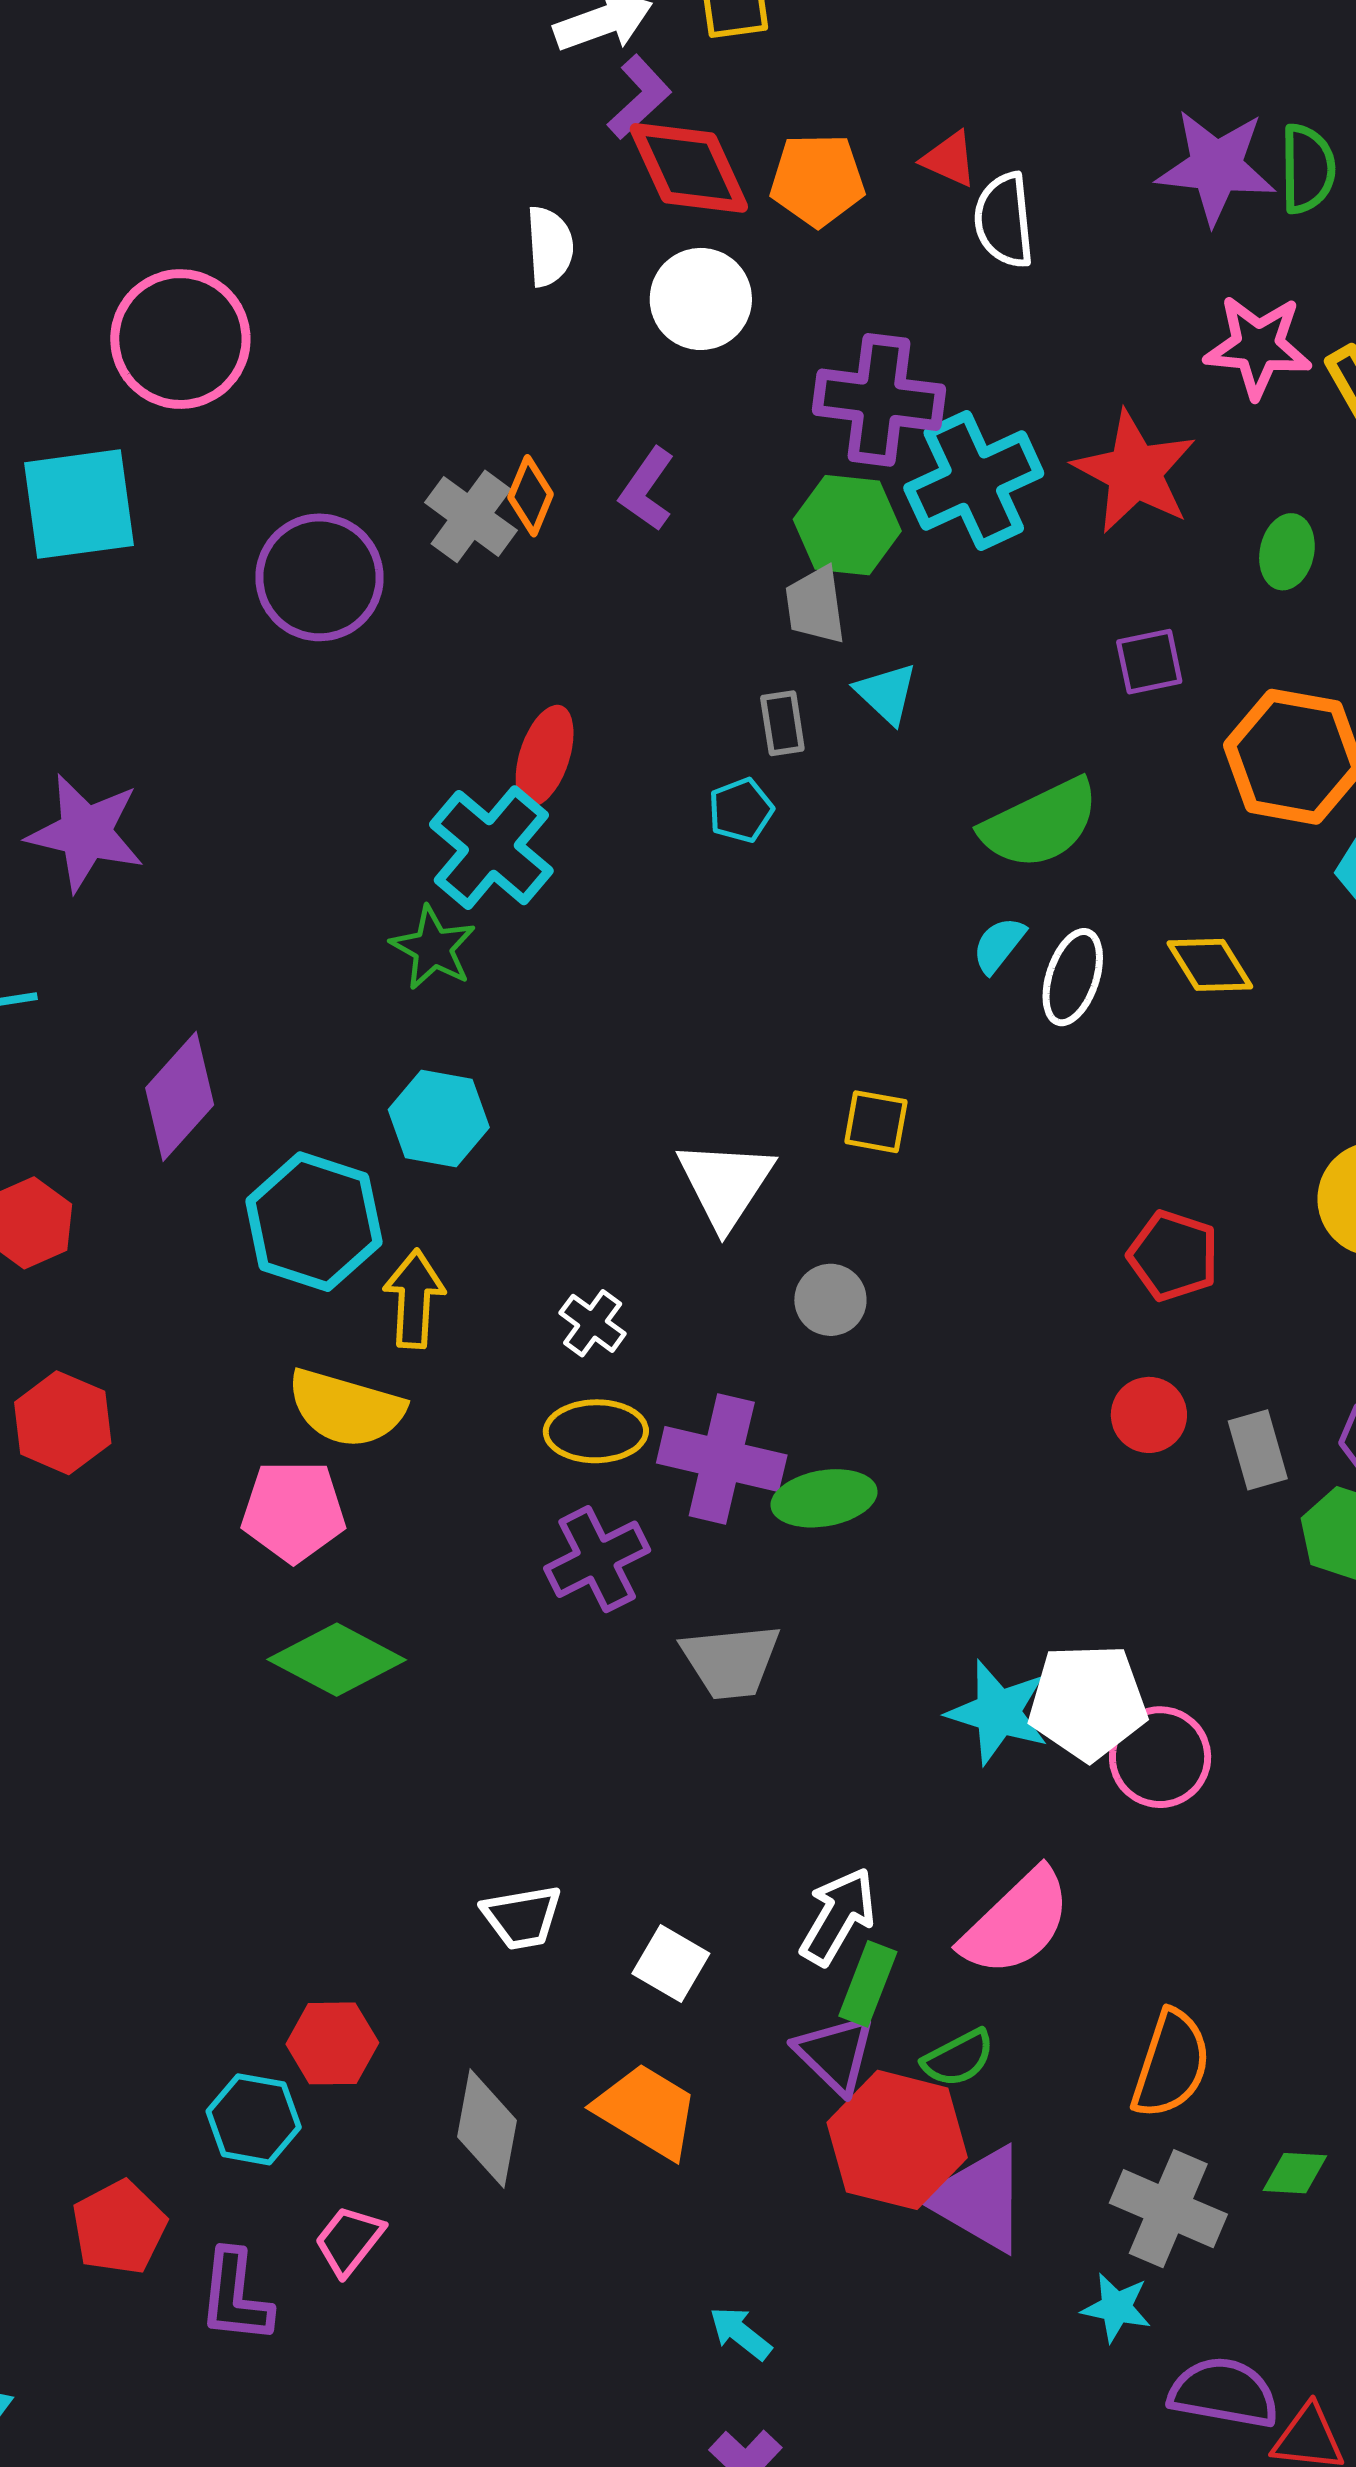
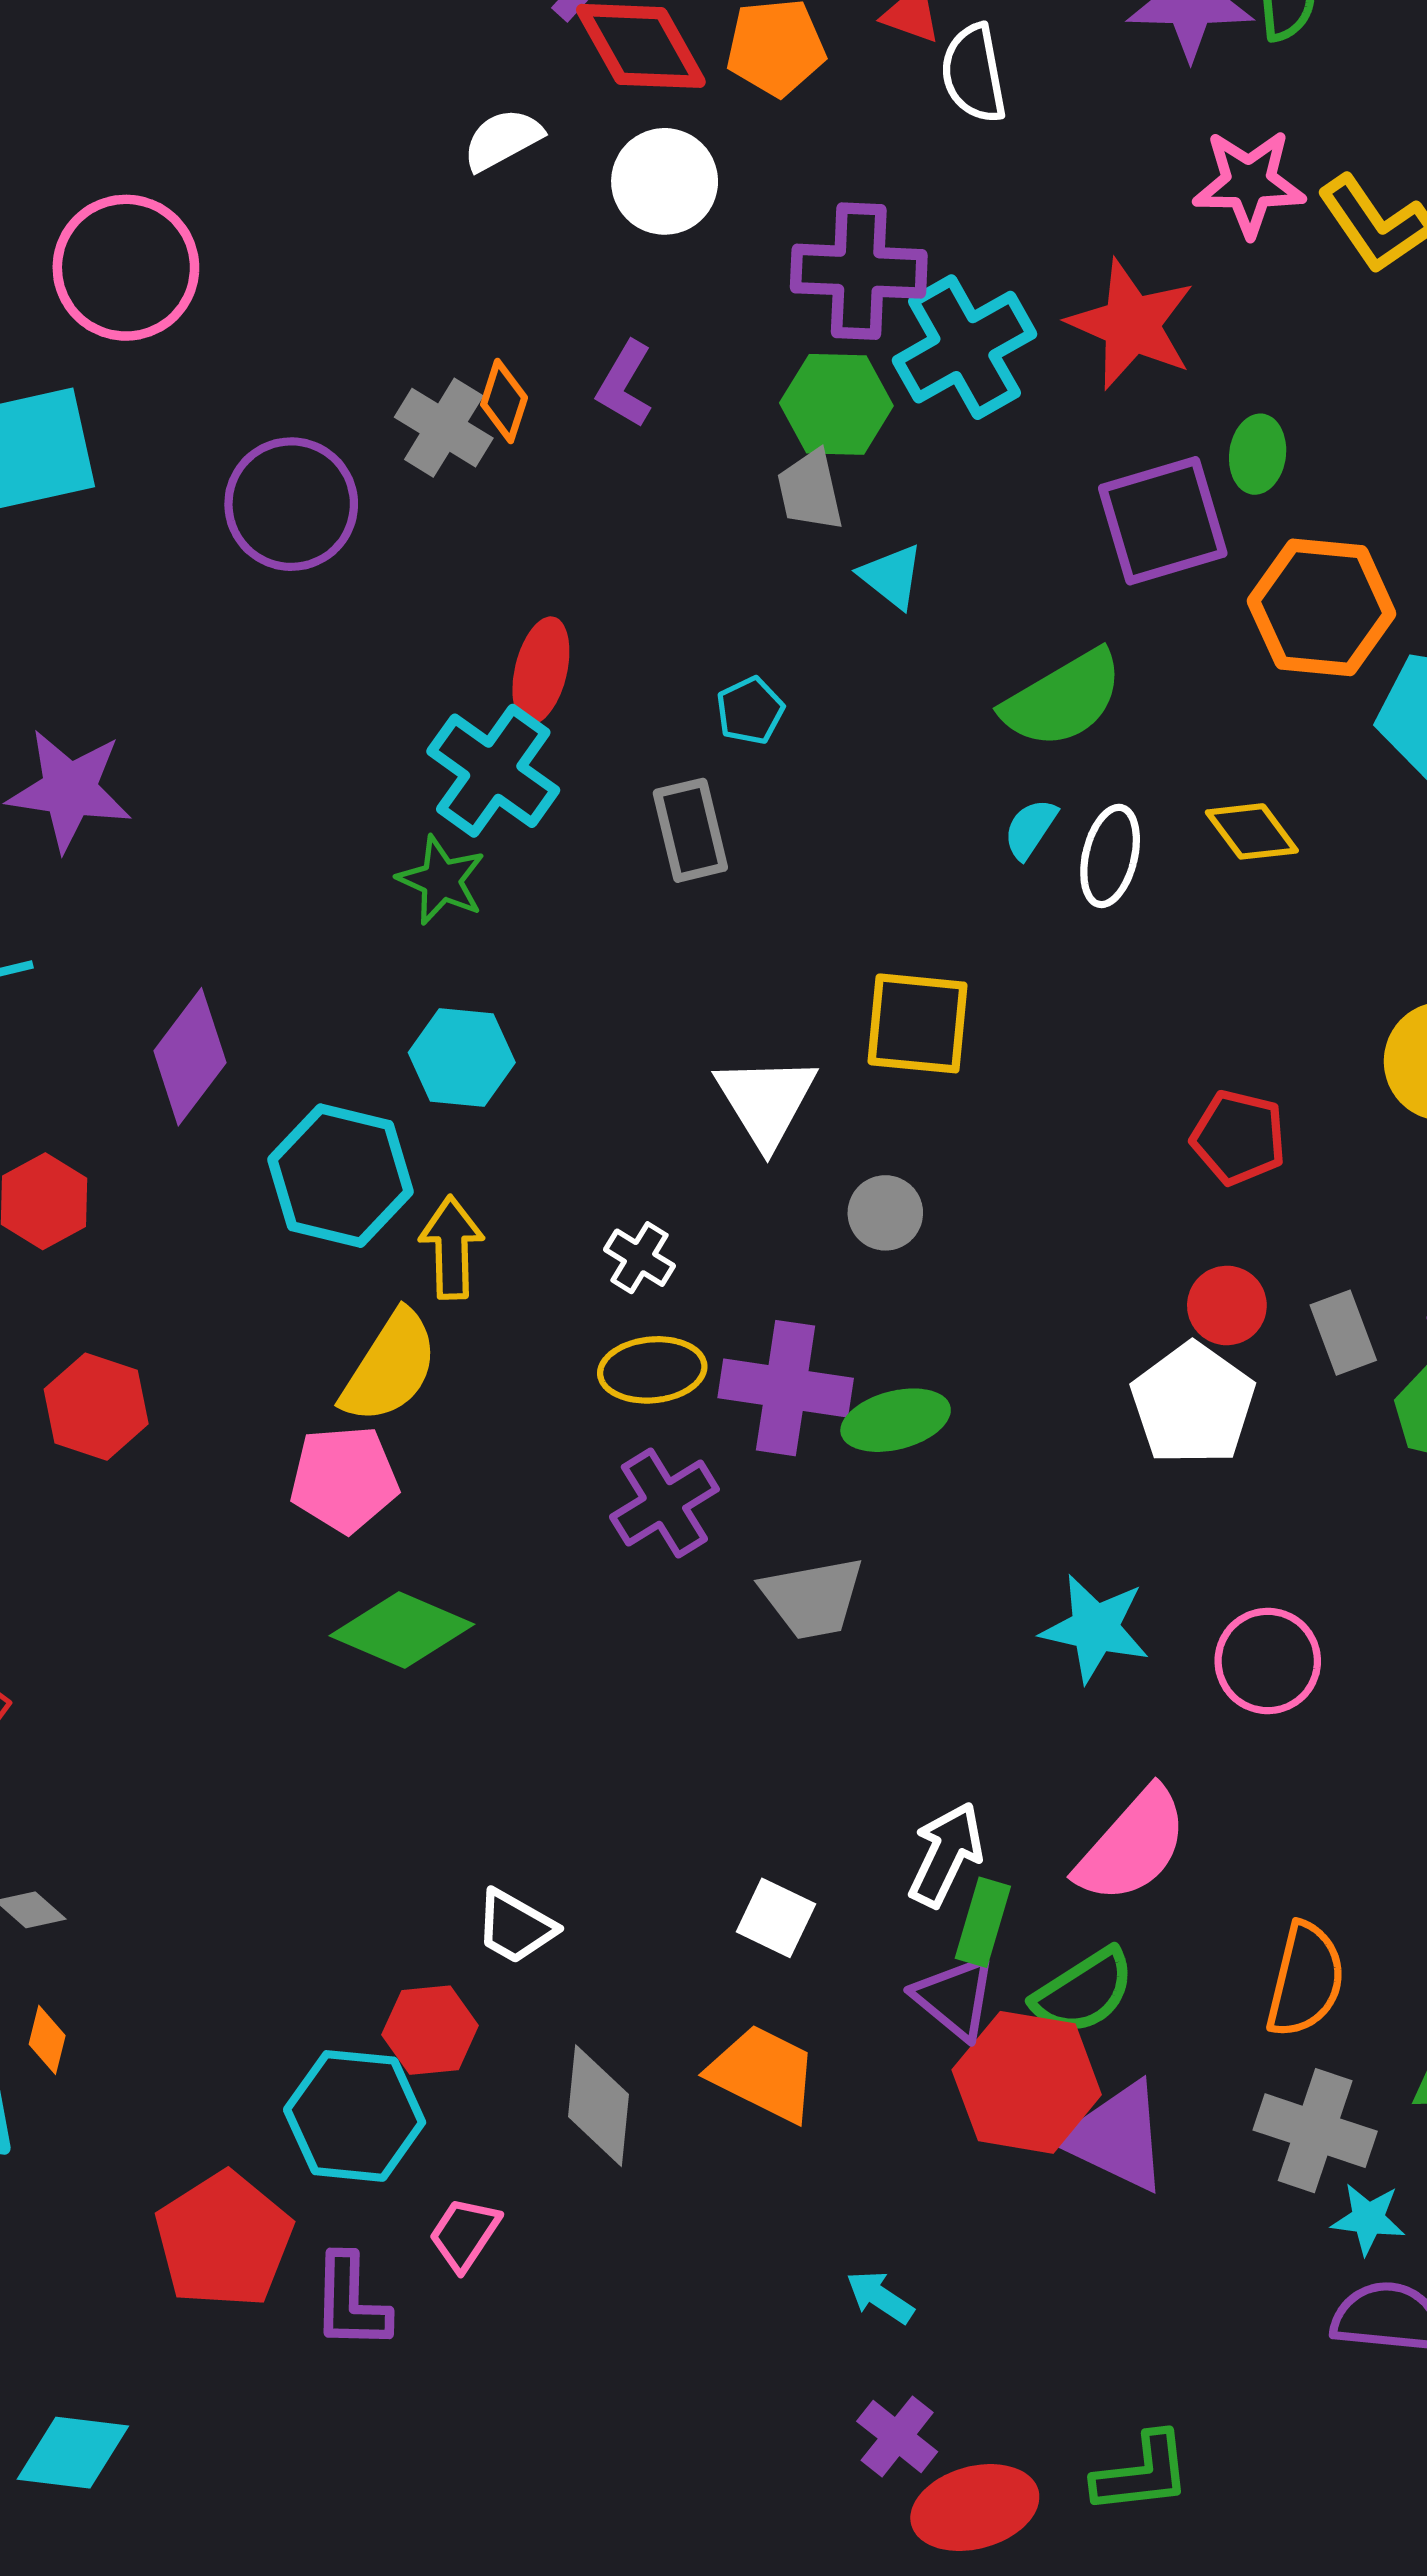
white semicircle: (550, 246) -> (503, 140), turned -110
green ellipse: (1287, 552) -> (1258, 454), moved
purple square: (1149, 662) -> (1163, 521), size x1.8
gray rectangle: (782, 723) -> (690, 830), moved, size x1.5
yellow square: (876, 1122) -> (917, 1023), size x1.6
yellow semicircle: (346, 1408) -> (390, 1367), turned -69
white pentagon: (1088, 1702) -> (1193, 1404), moved, turned -30
white trapezoid: (522, 1917) -> (515, 1927), moved, turned 44
green semicircle: (958, 2058) -> (1083, 1992), size x1.4
cyan hexagon: (254, 2119) -> (355, 2116), size x1.4
red pentagon: (119, 2227) -> (224, 2240), size x1.4
cyan star: (1116, 2308) -> (1368, 2219), moved

